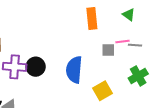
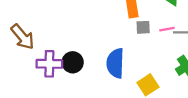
gray square: (108, 50) -> (143, 27), moved

